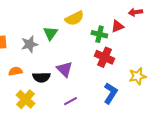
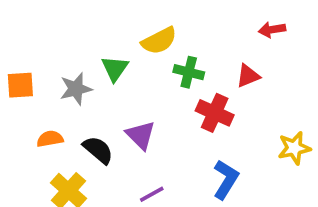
red triangle: (117, 26) -> (248, 76), moved
green cross: (99, 34) -> (189, 72), moved
yellow star: (137, 76) -> (294, 148), moved
black semicircle: (41, 77) -> (98, 150), turned -138

